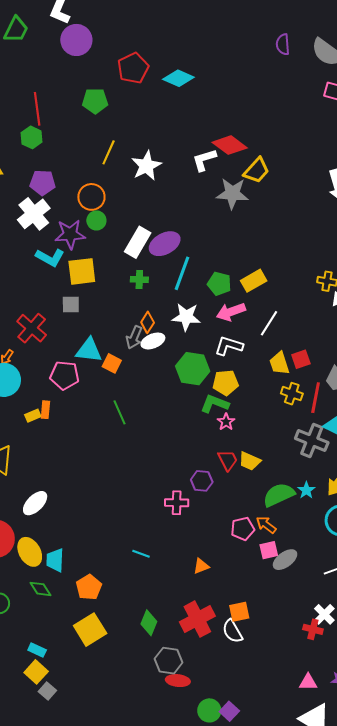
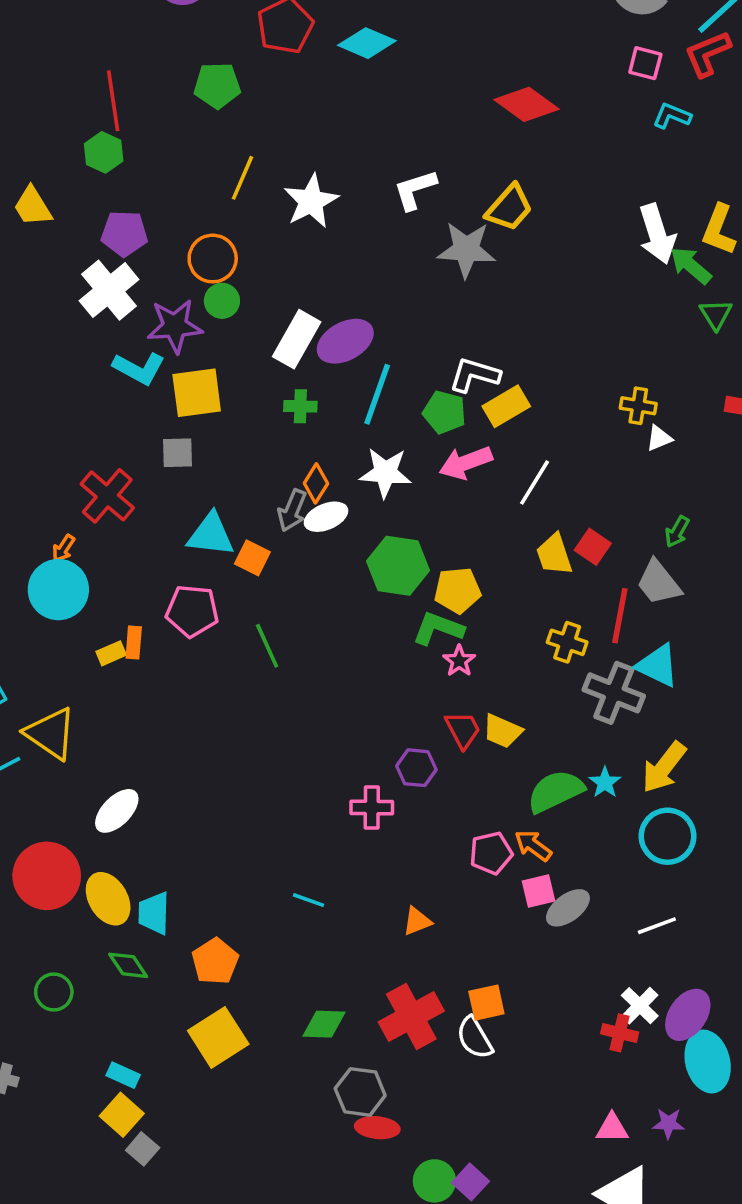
red diamond: (230, 145) -> (526, 104), moved
white L-shape: (229, 346) -> (474, 375), moved
red square: (301, 359) -> (593, 547), turned -36
pink pentagon: (65, 375) -> (192, 611), moved
yellow cross: (292, 394) -> (567, 642), moved
green diamond: (149, 623) -> (324, 1024), turned 70

